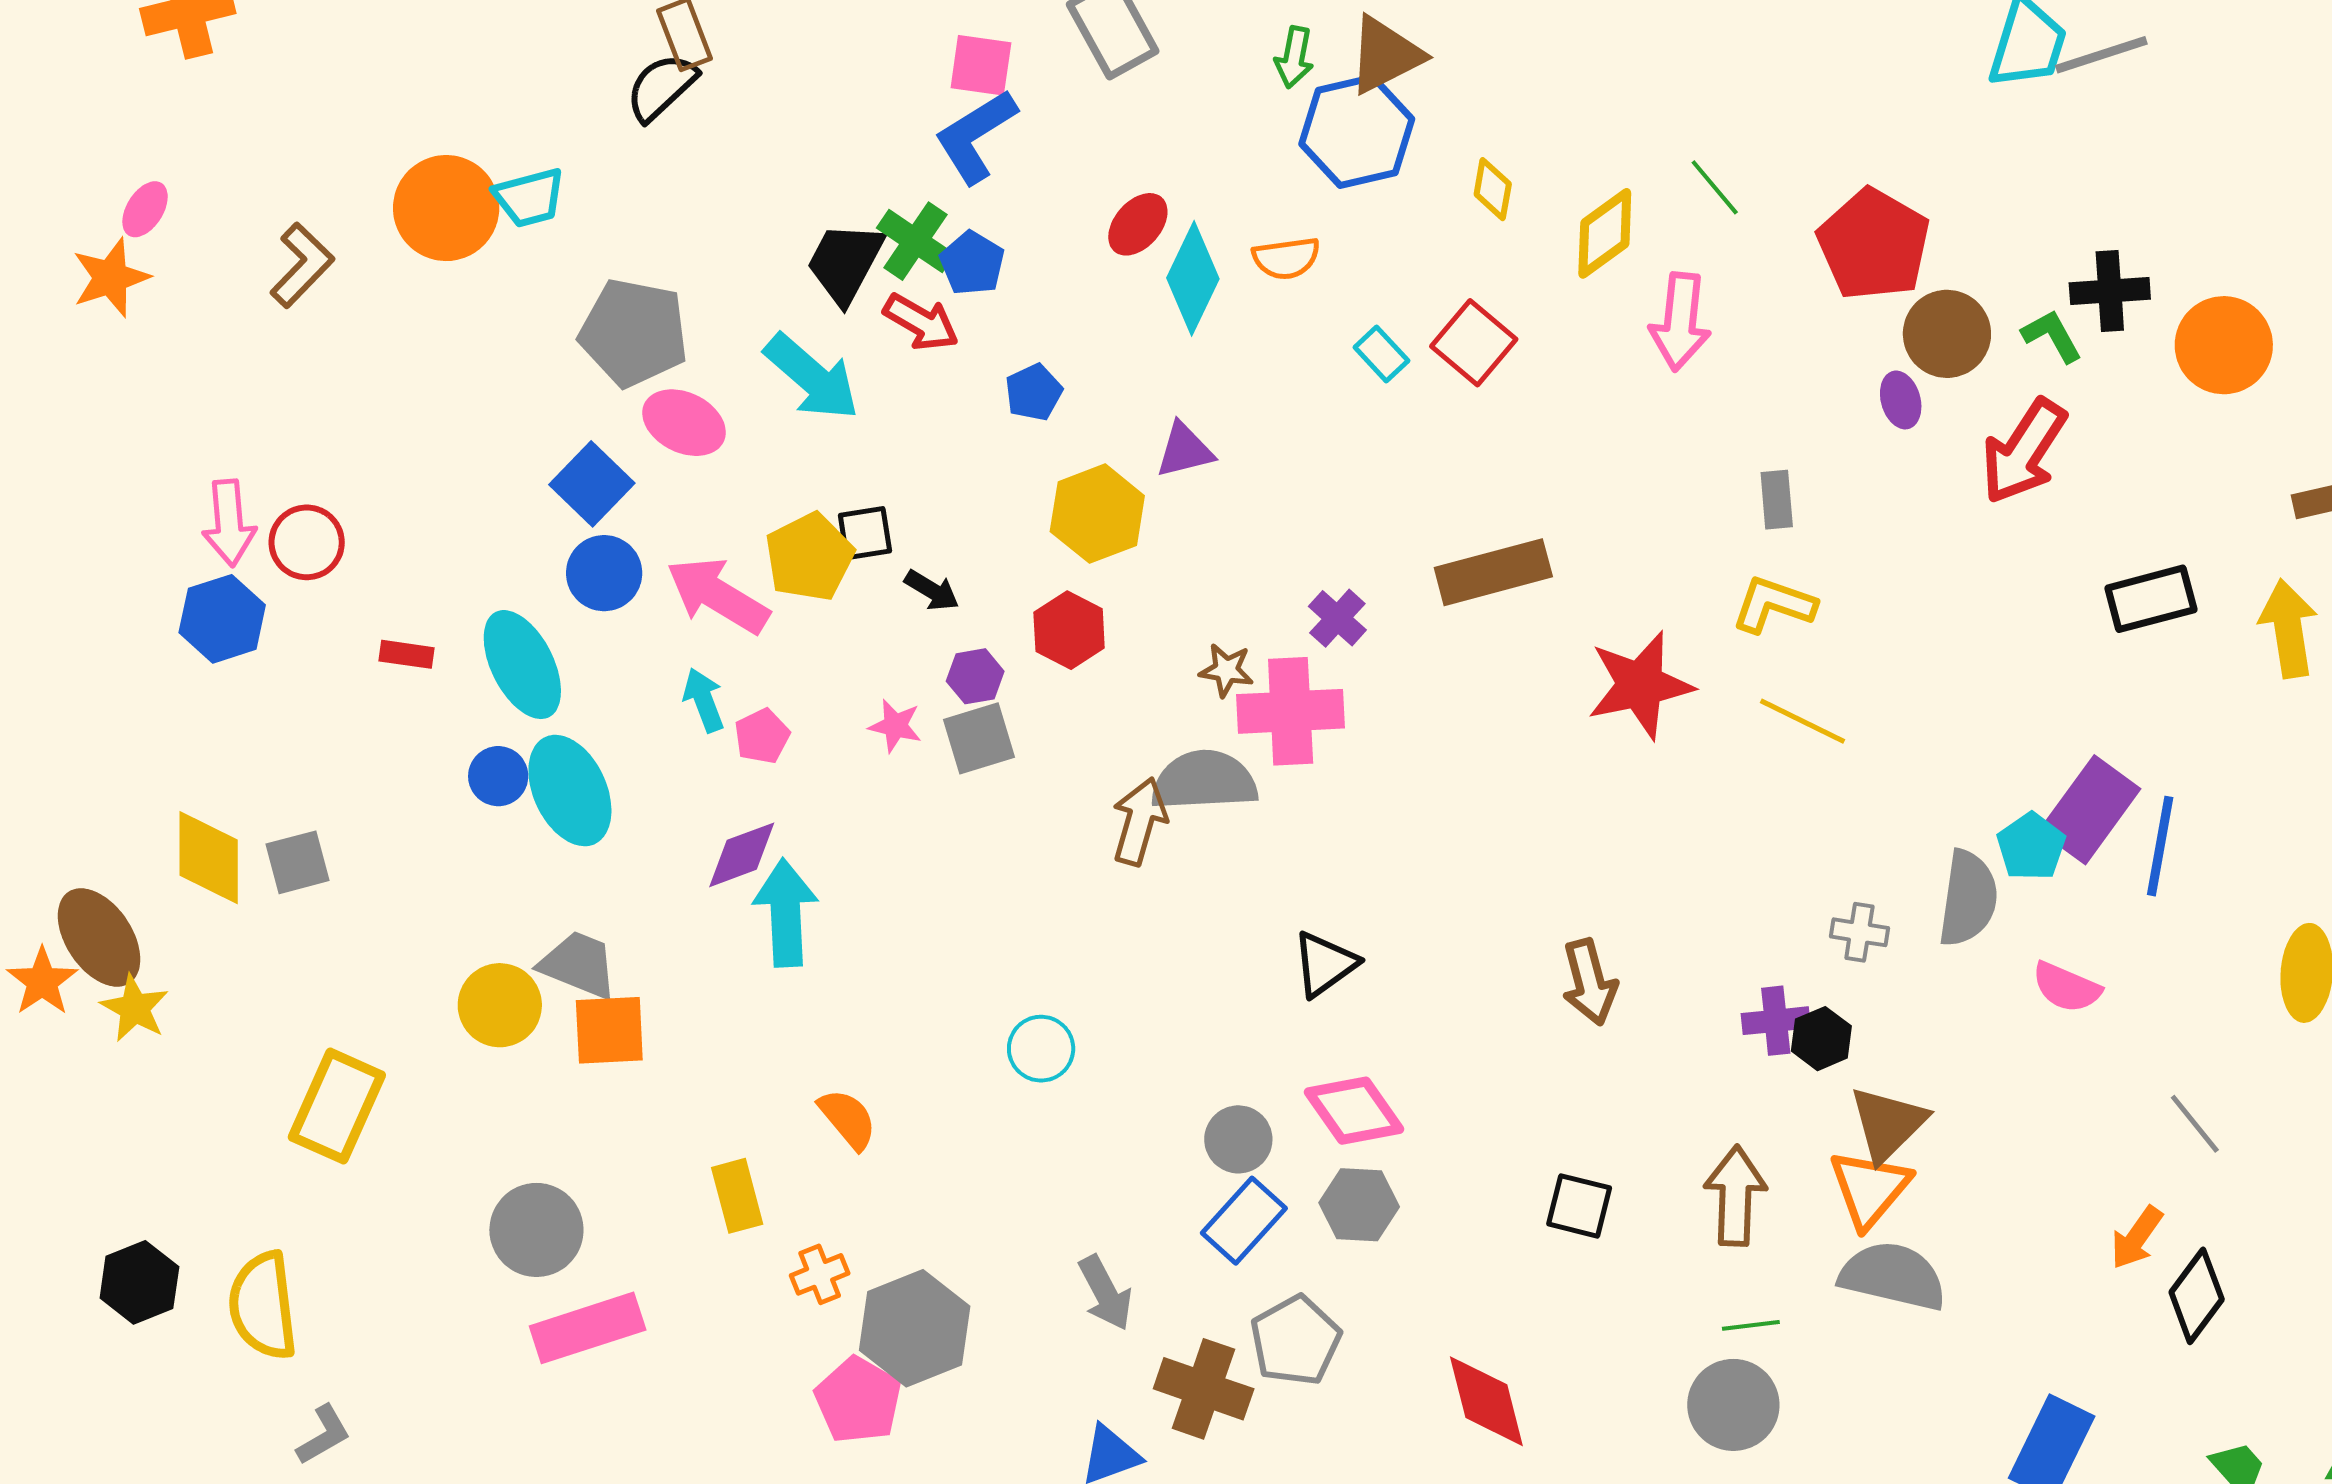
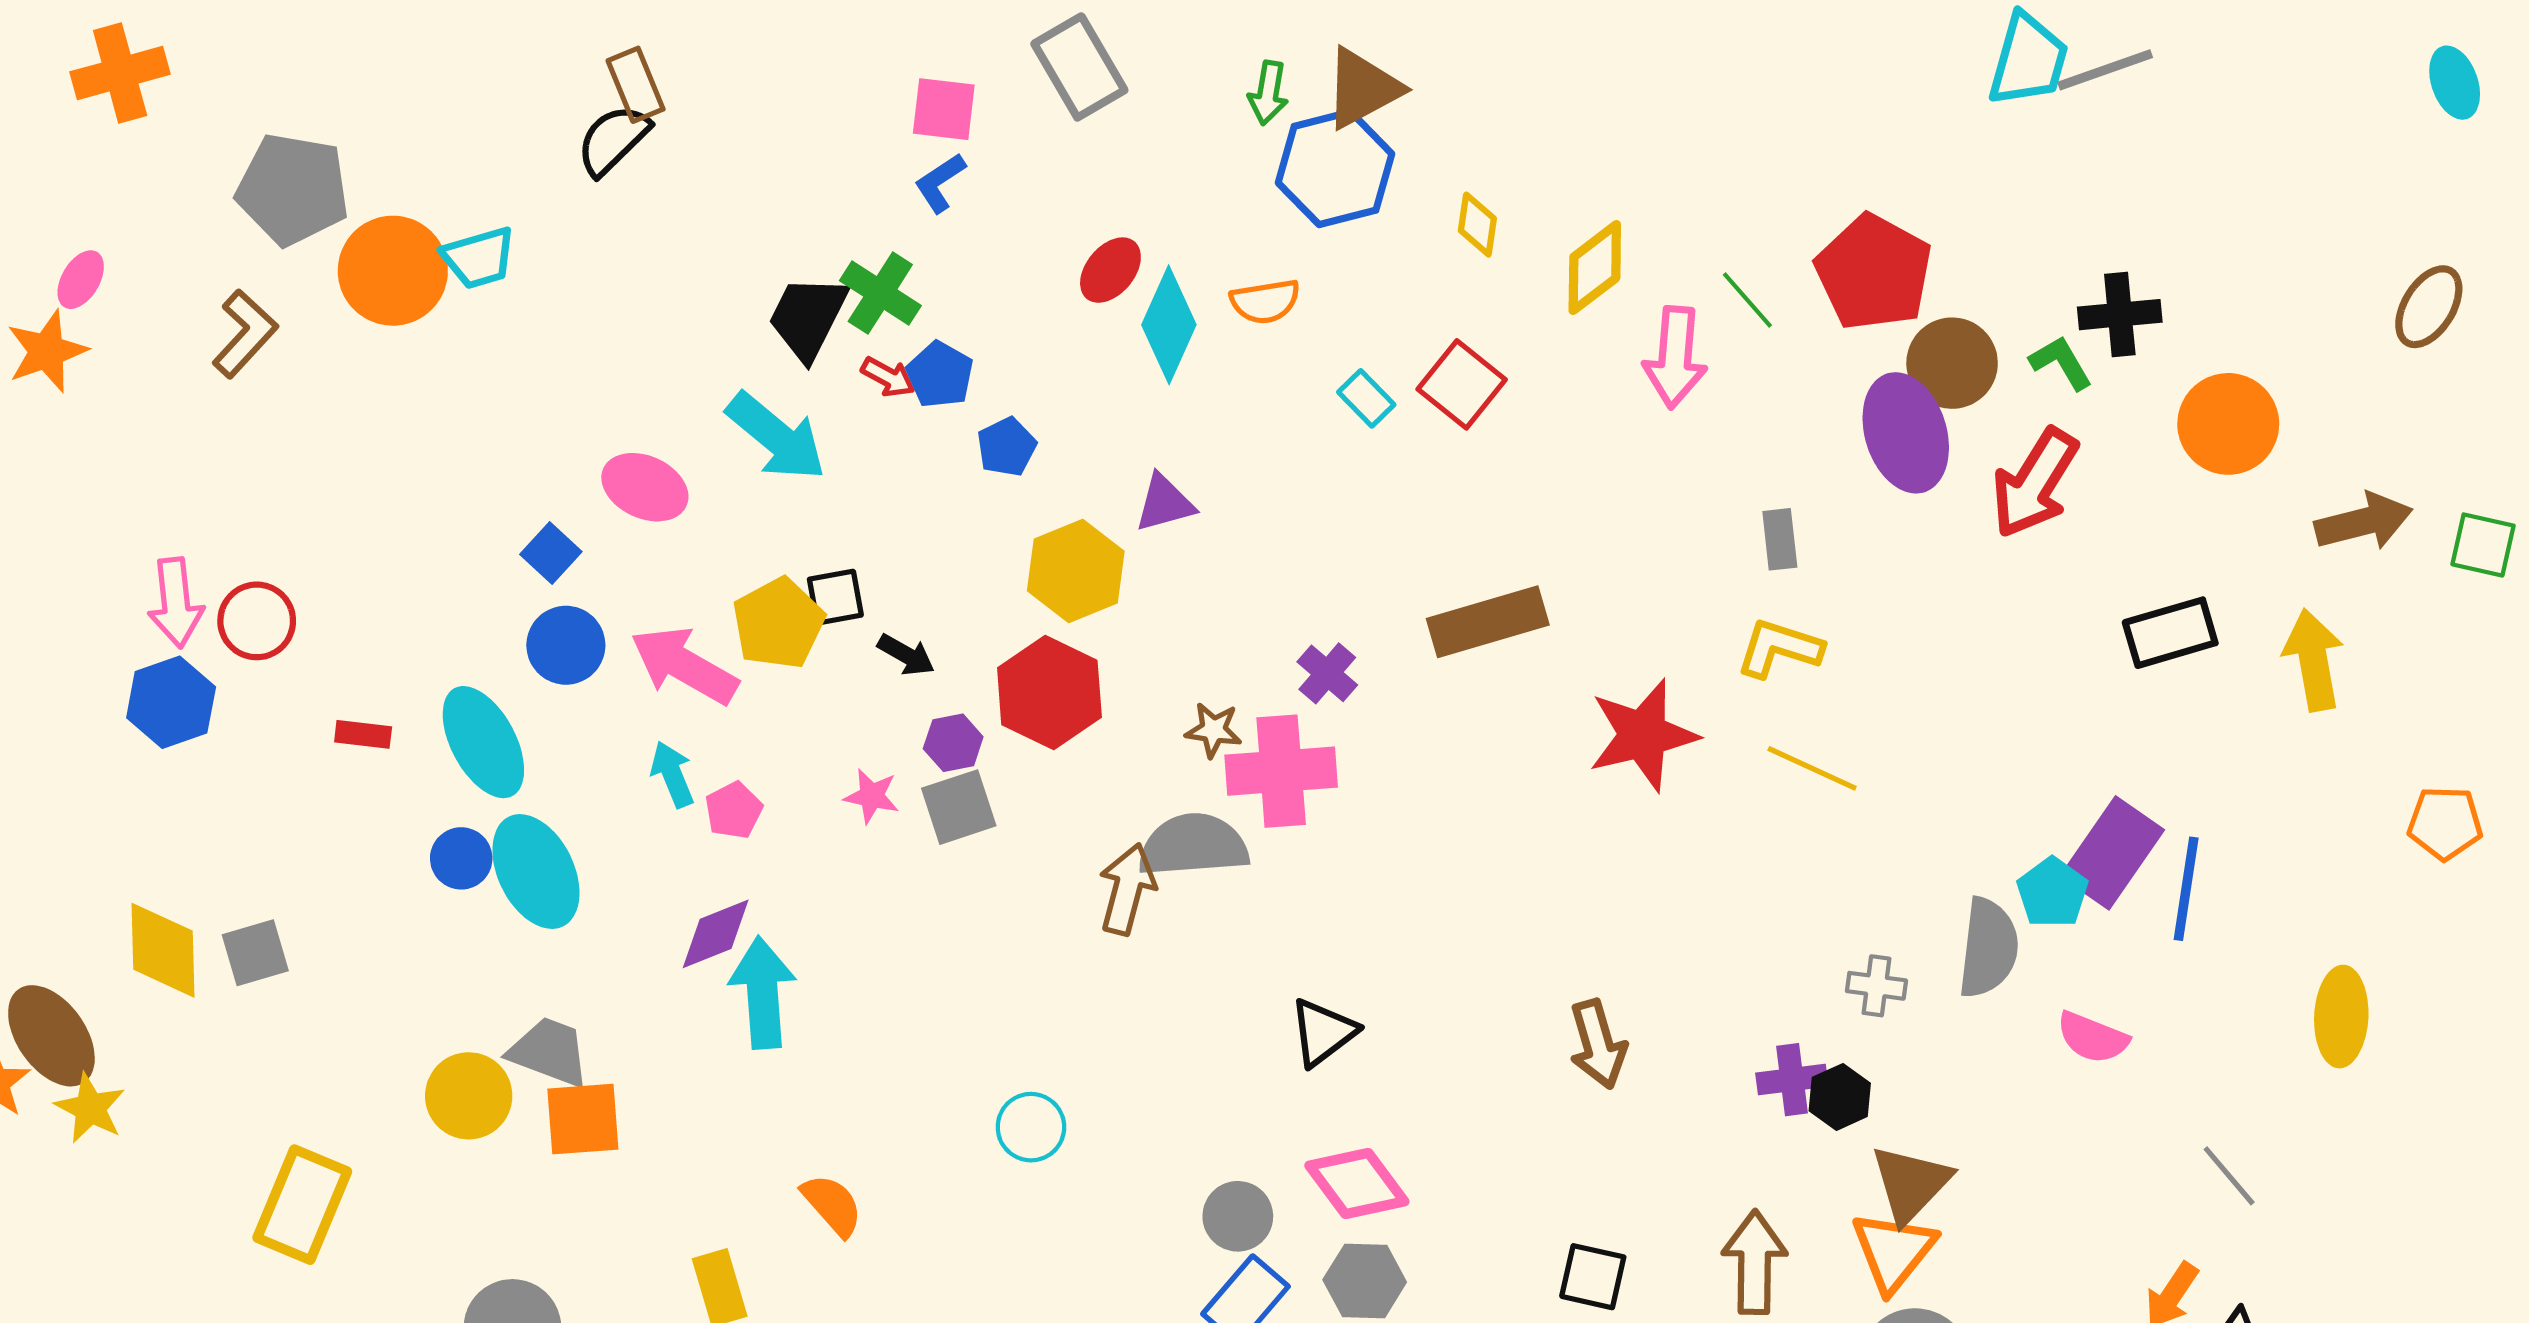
blue L-shape: (976, 136) -> (940, 183), size x0.6
green line: (1715, 187) -> (1747, 300), moved
blue pentagon: (972, 263) -> (940, 375), moved
red arrow: (921, 322) -> (888, 377), size x0.7
gray pentagon: (634, 333) -> (293, 189), moved
orange circle: (2224, 345) -> (2228, 424), moved
purple ellipse: (1901, 400) -> (1906, 433), size x2.0
blue square: (592, 484) -> (551, 553), size x0.7
red hexagon: (1069, 630) -> (1049, 692), size x1.4

